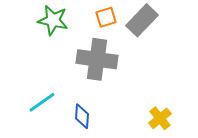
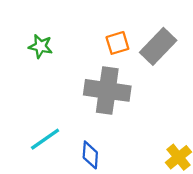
green star: (53, 20) -> (41, 46), moved, size x0.7

